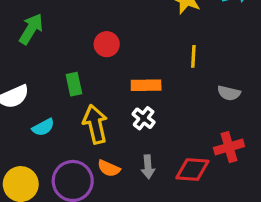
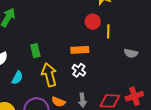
red circle: (107, 44) -> (93, 22), moved
cyan semicircle: (43, 127) -> (17, 78), turned -32
red cross: (229, 147) -> (134, 96), moved

